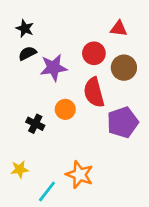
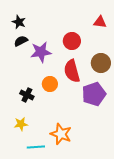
red triangle: (119, 28) -> (100, 22), moved
brown circle: (124, 68) -> (101, 63), moved
yellow star: (20, 169) -> (21, 124), moved
cyan line: (47, 192) -> (36, 147), turned 48

